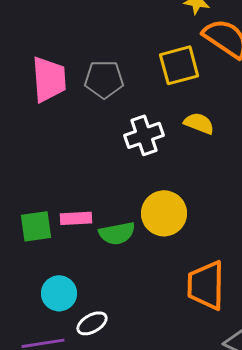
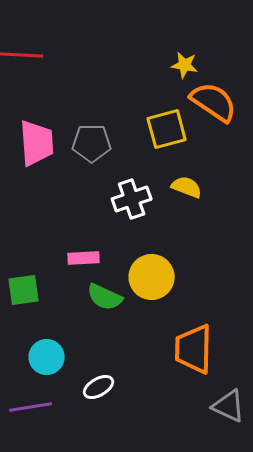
pink rectangle: (76, 218) -> (84, 258), moved
green semicircle: (117, 233) -> (105, 297), turned 36
white ellipse: (92, 323) -> (99, 387), moved

